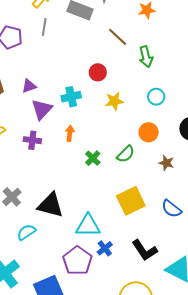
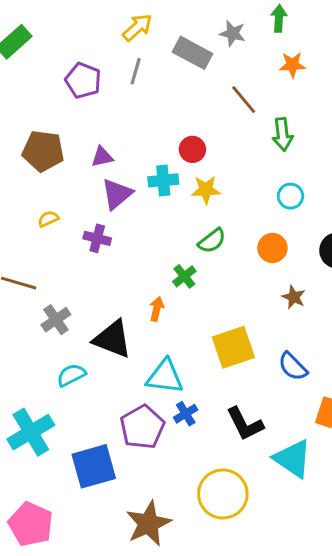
red circle: (98, 72) -> (192, 149), moved
yellow star: (114, 101) -> (206, 190), moved
orange arrow: (70, 133) -> (157, 309), moved
green semicircle: (126, 154) -> (212, 241), moved

